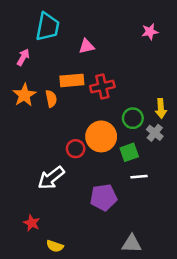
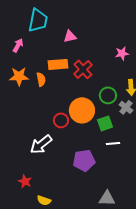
pink star: (150, 32) -> (122, 53), moved
red cross: (102, 87) -> (83, 69), turned -30
orange star: (24, 95) -> (19, 76), turned 30

